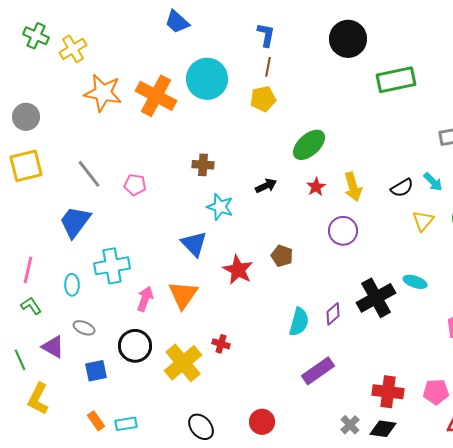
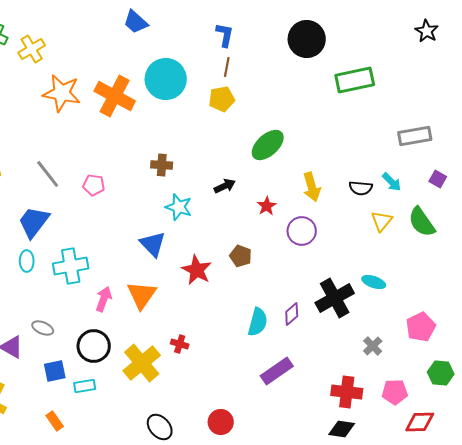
red star: (316, 187) -> (267, 206), moved
black semicircle: (402, 188) -> (361, 188), turned 35
cyan ellipse: (72, 285) -> (27, 261), moved
cyan rectangle: (126, 424) -> (85, 386), moved
gray cross: (350, 425) -> (373, 346), moved

